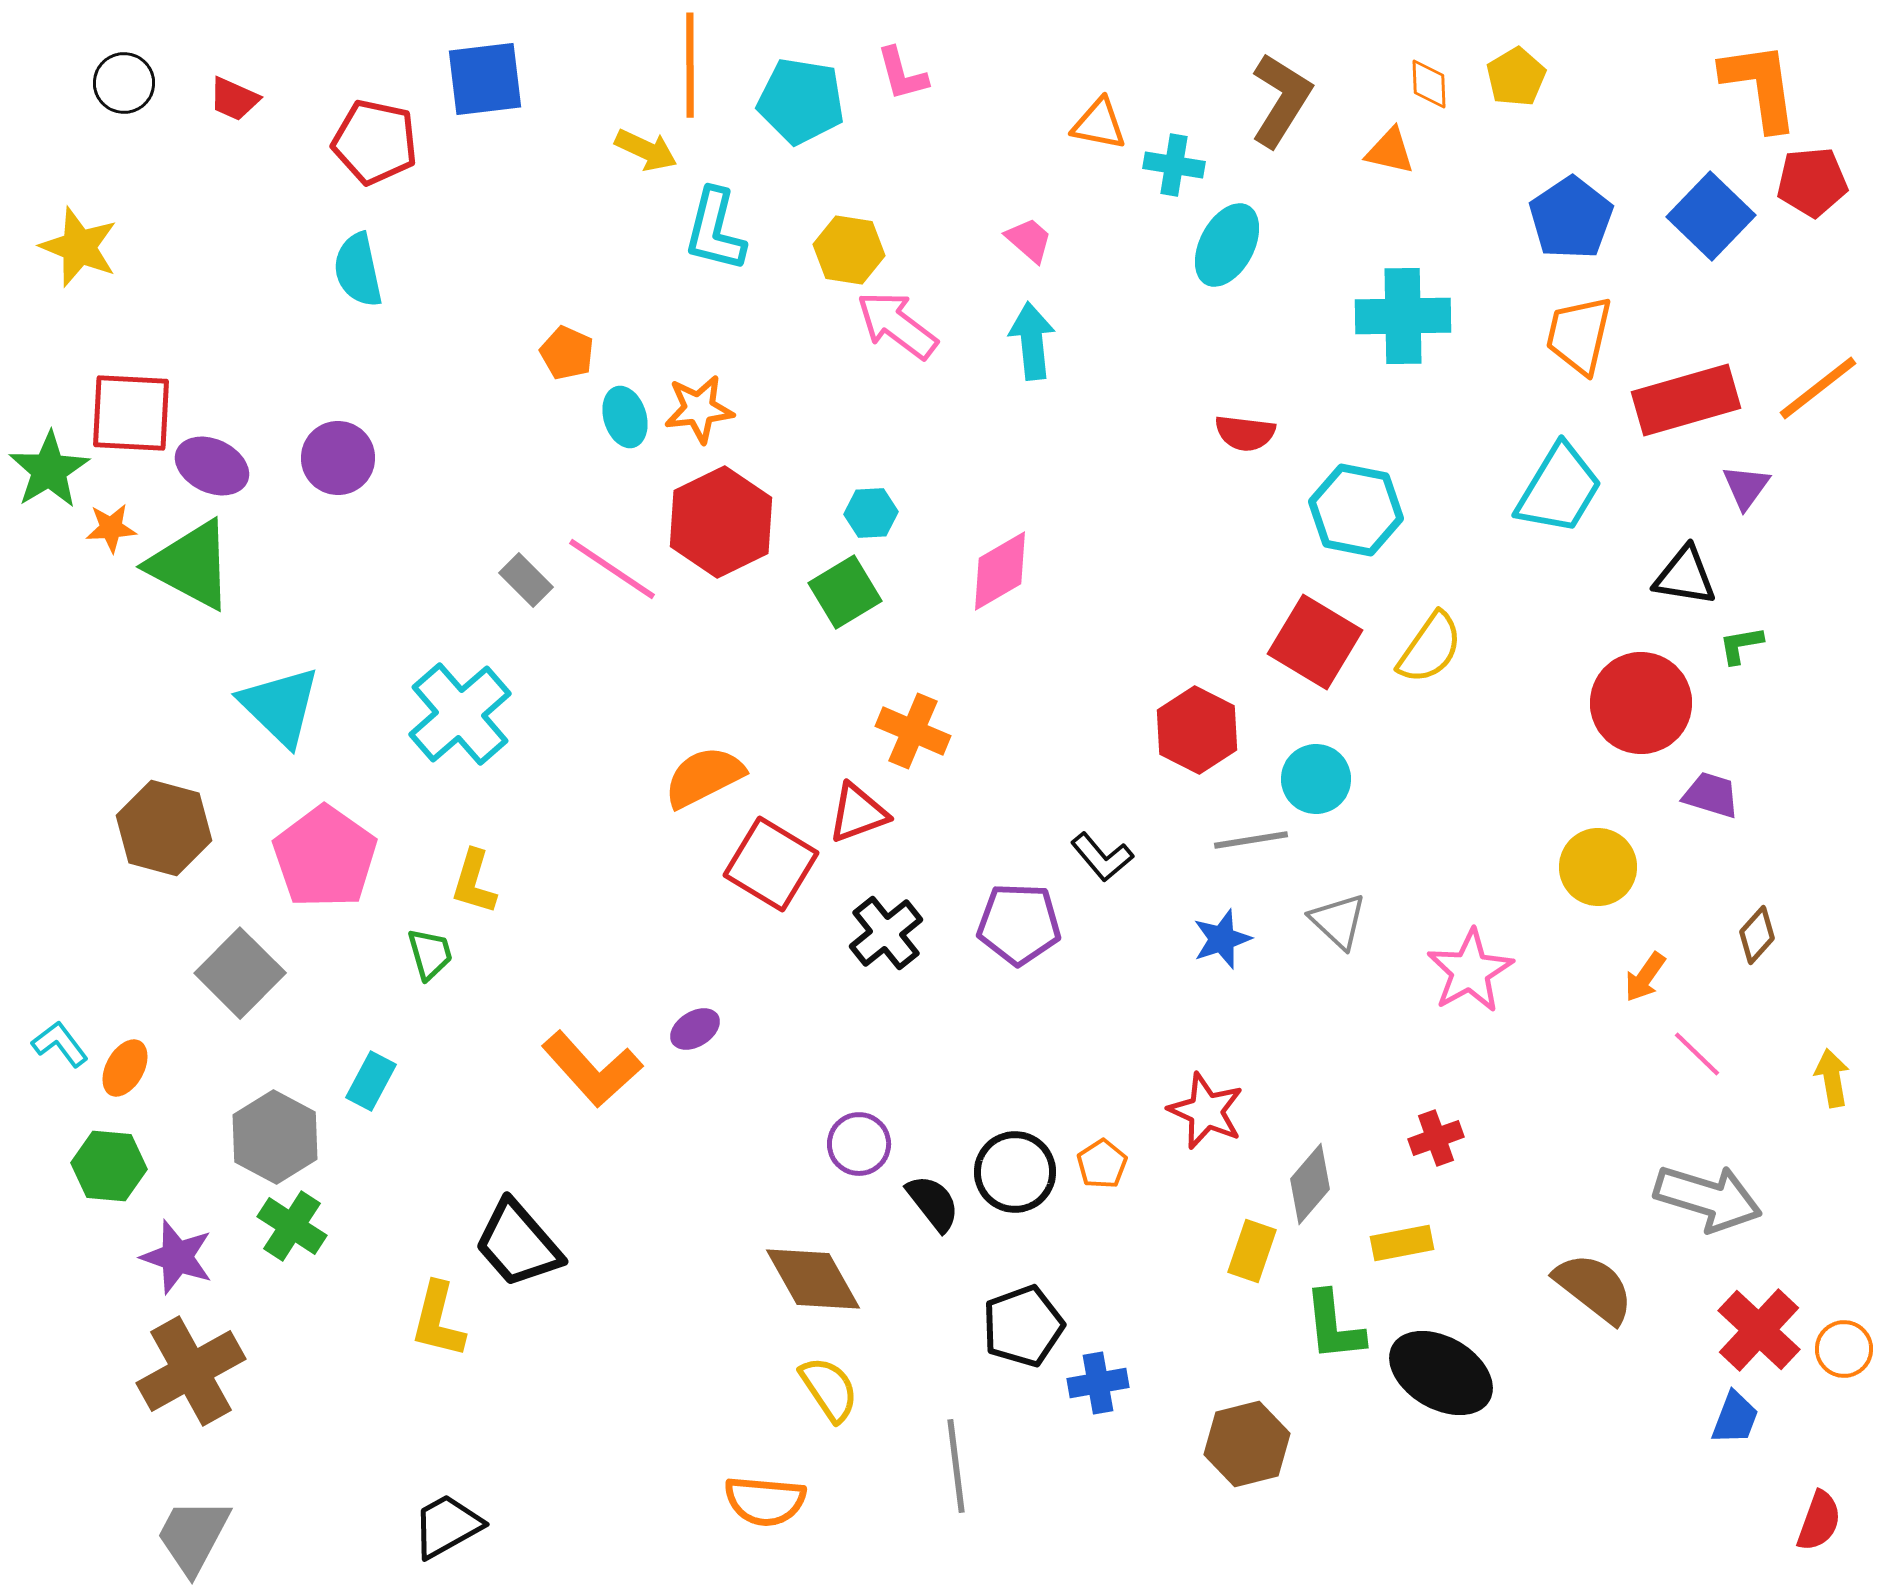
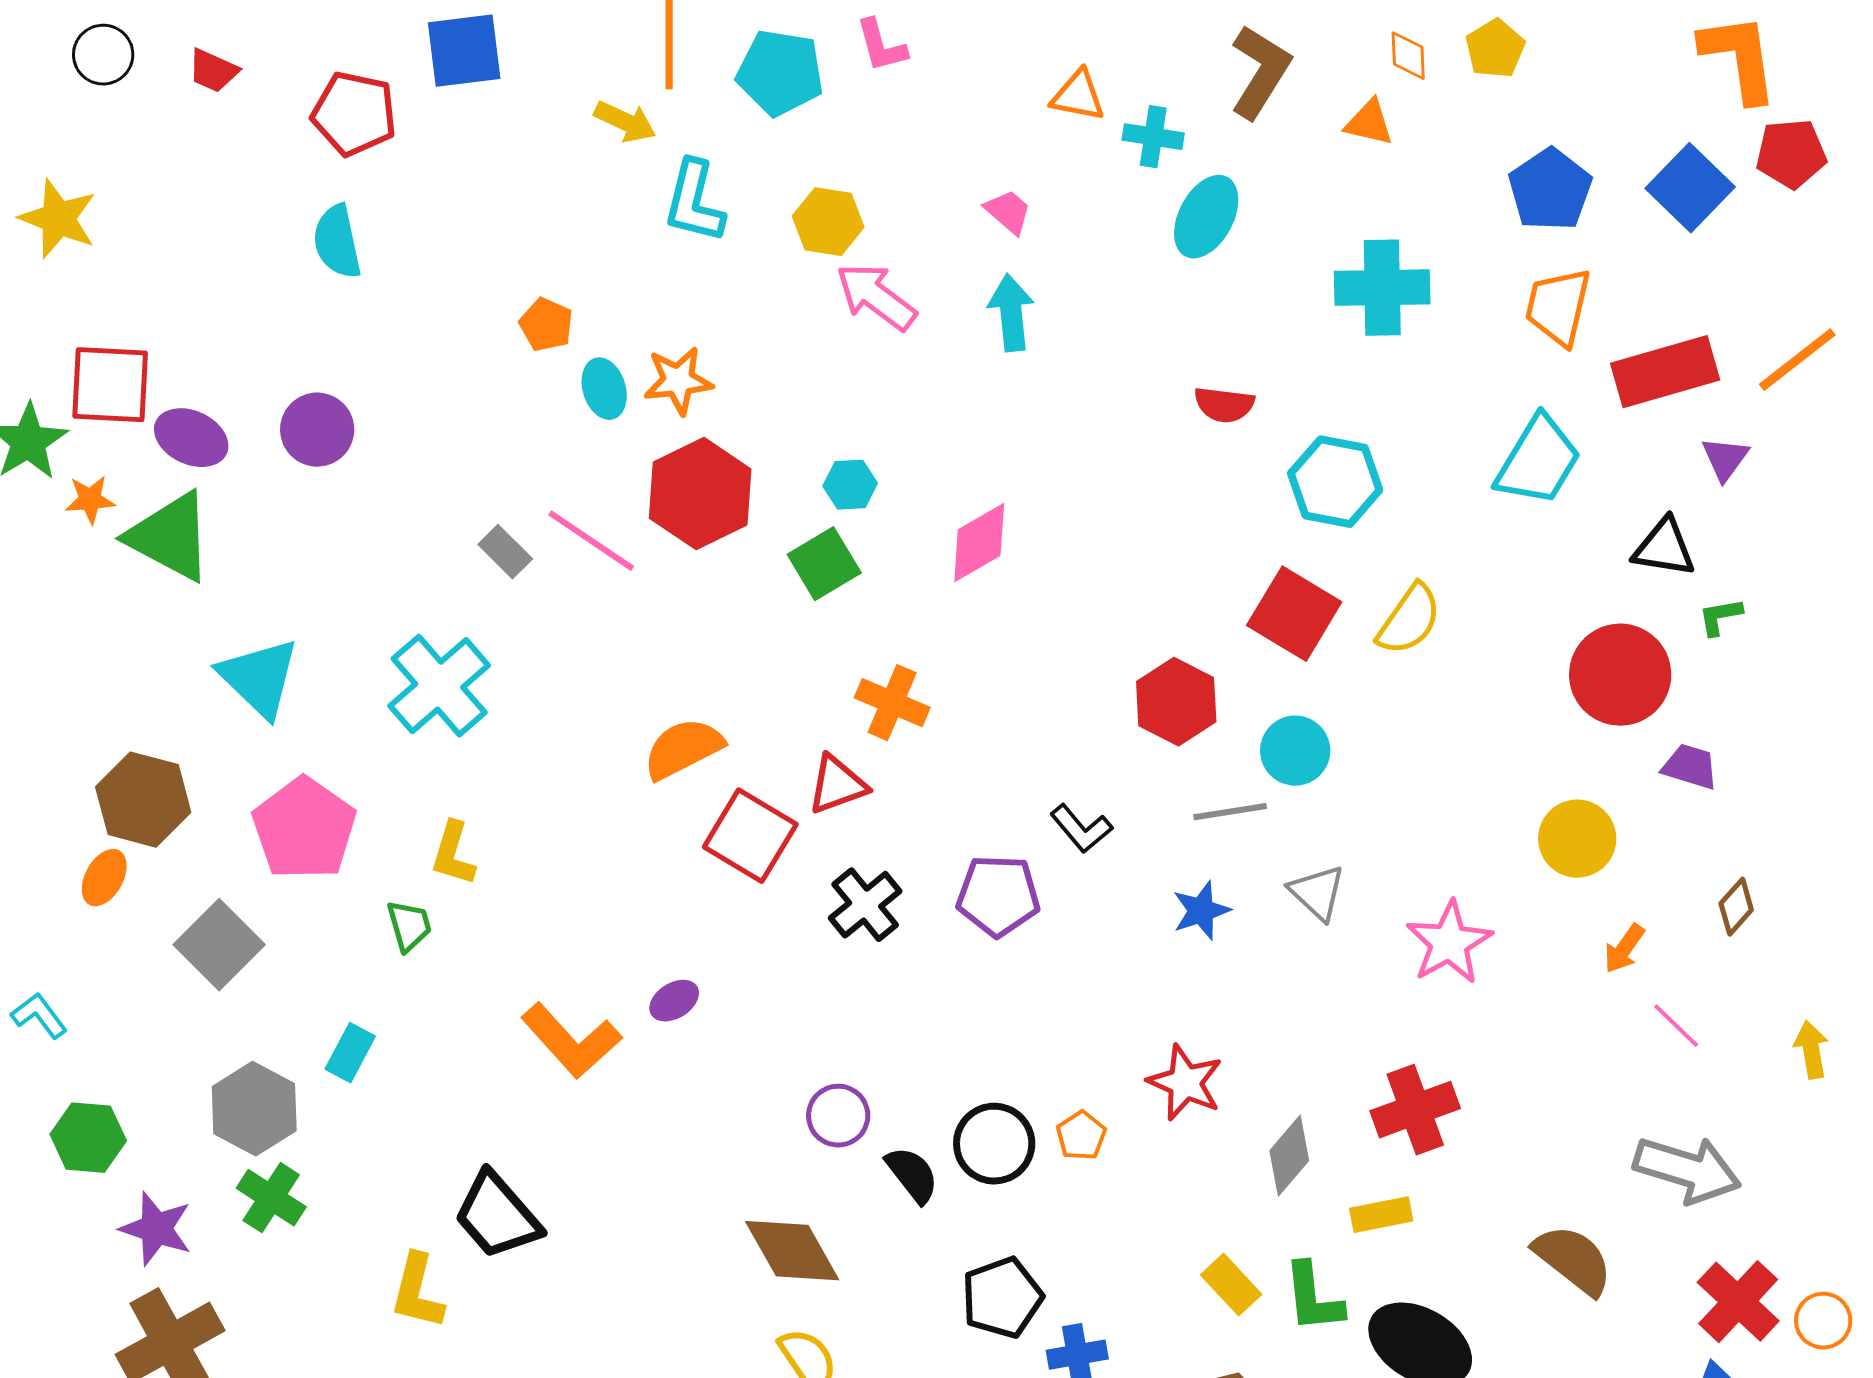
orange ellipse: (125, 1068) -> (104, 878), moved
red cross: (1436, 1138) -> (1415, 1110), size x1.6
yellow rectangle: (1252, 1251) -> (1231, 1285), moved, turned -62

